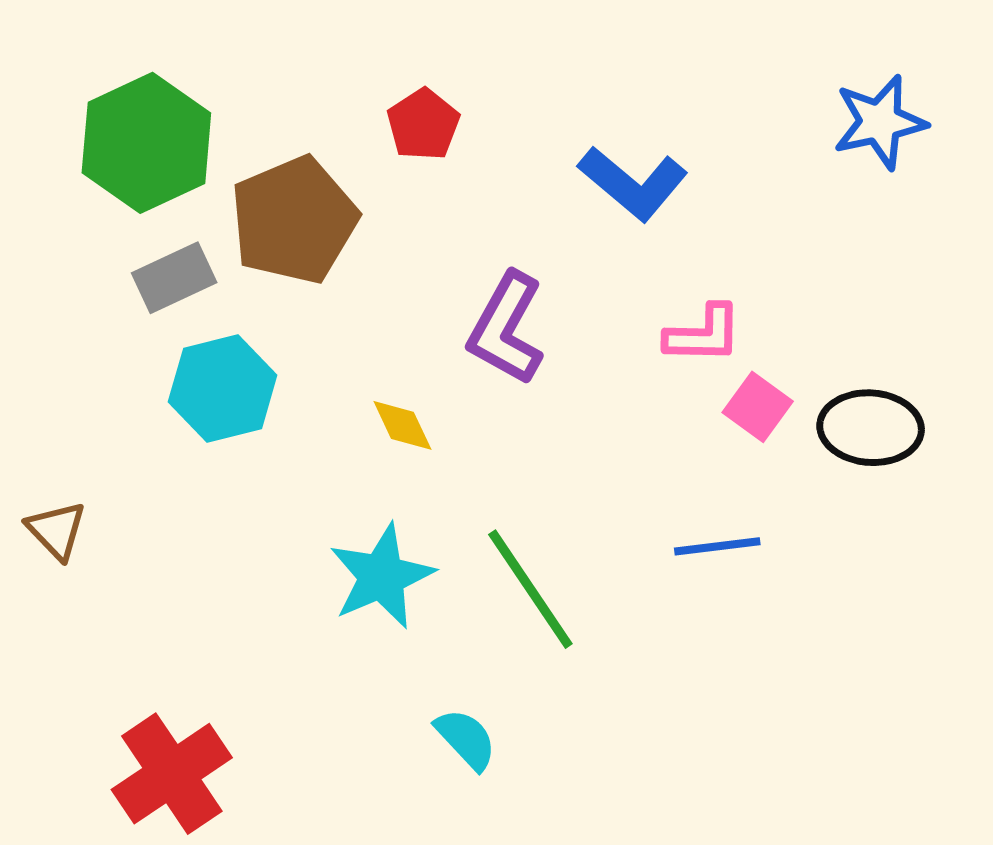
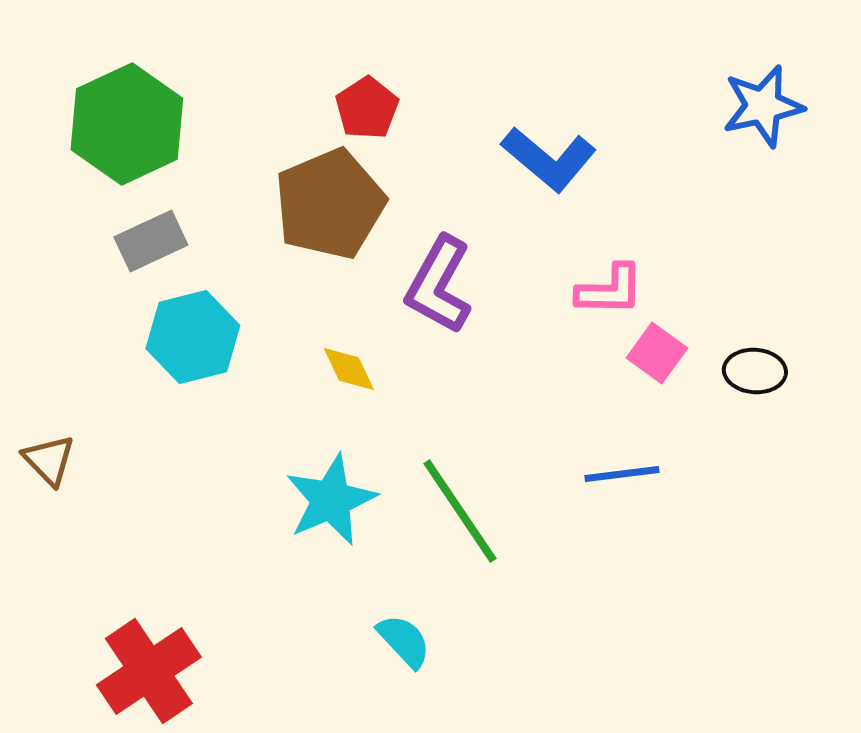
brown pentagon: (294, 220) -> (330, 204), moved
black ellipse: (871, 428) -> (755, 371), size x0.7

